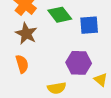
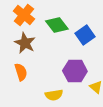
blue square: (89, 25) -> (85, 35), turned -30

